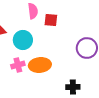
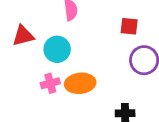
red square: (51, 20) -> (129, 26), moved

